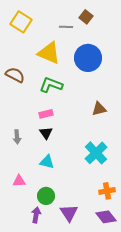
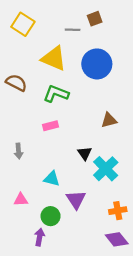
brown square: (86, 17) -> (95, 19), turned 32
black triangle: (46, 133) -> (85, 153), moved
purple triangle: (69, 213) -> (76, 200), moved

